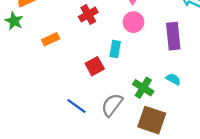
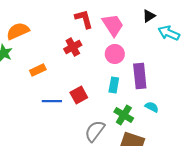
purple rectangle: (173, 36) -> (140, 76), moved
cyan rectangle: (115, 49) -> (114, 85), moved
blue line: (76, 106) -> (52, 101), moved, turned -36

